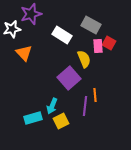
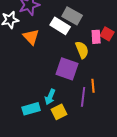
gray rectangle: (91, 25) -> (72, 16), moved
orange triangle: (24, 53) -> (31, 37), moved
purple square: (69, 78) -> (67, 69), turned -30

